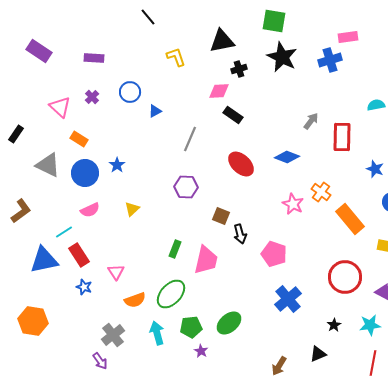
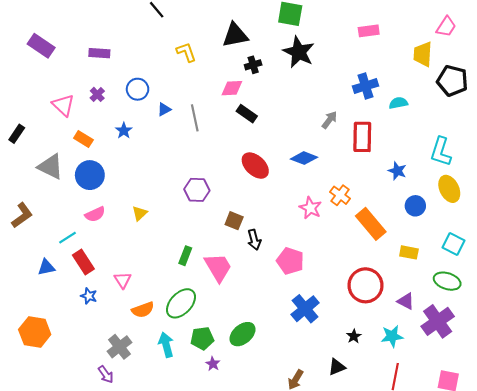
blue cross: (330, 60) -> (366, 86), moved
gray line: (190, 139) -> (195, 118), moved, turned -35
blue star: (117, 165) -> (124, 131), moved
blue triangle: (44, 260) -> (46, 267), size x0.6
pink trapezoid: (206, 260) -> (218, 267), turned -44

